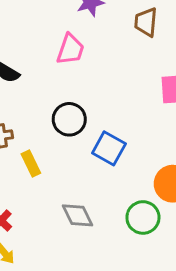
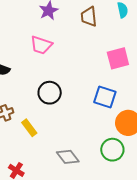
pink trapezoid: (70, 49) -> (41, 45), turned 100
blue square: (109, 148) -> (105, 97), moved

